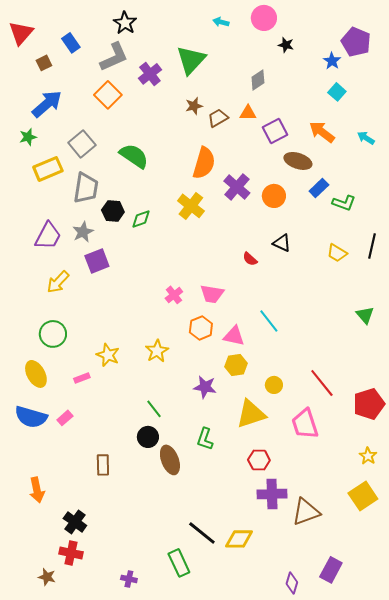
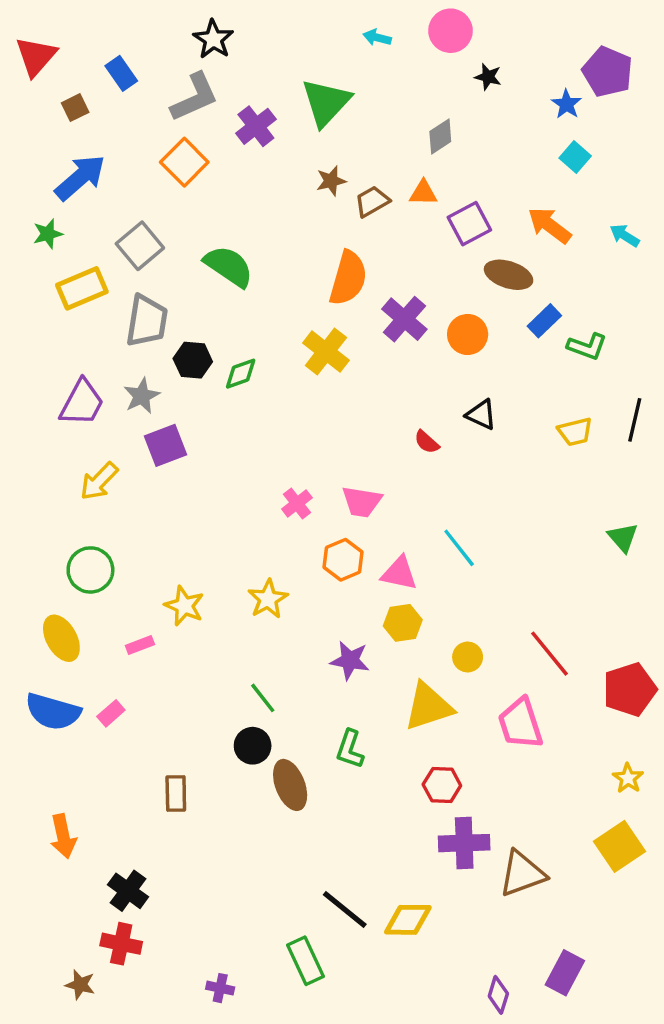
yellow trapezoid: (337, 253) -> (575, 432), turned -45

